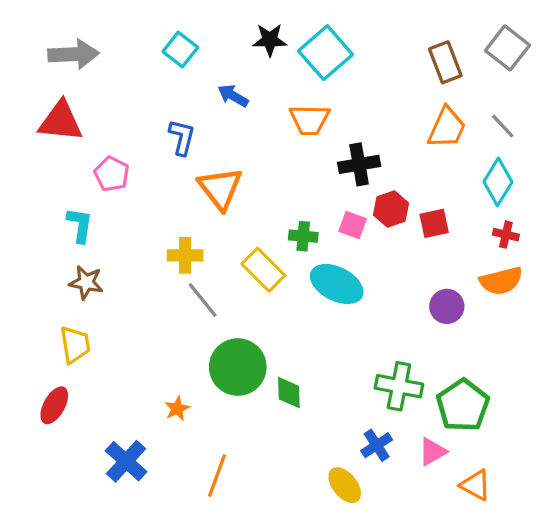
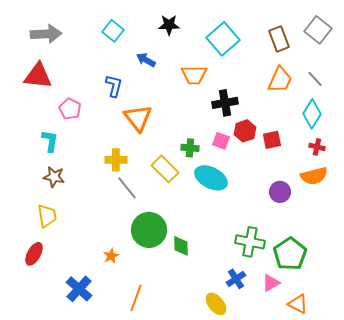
cyan square: (326, 53) -> (223, 39), moved

